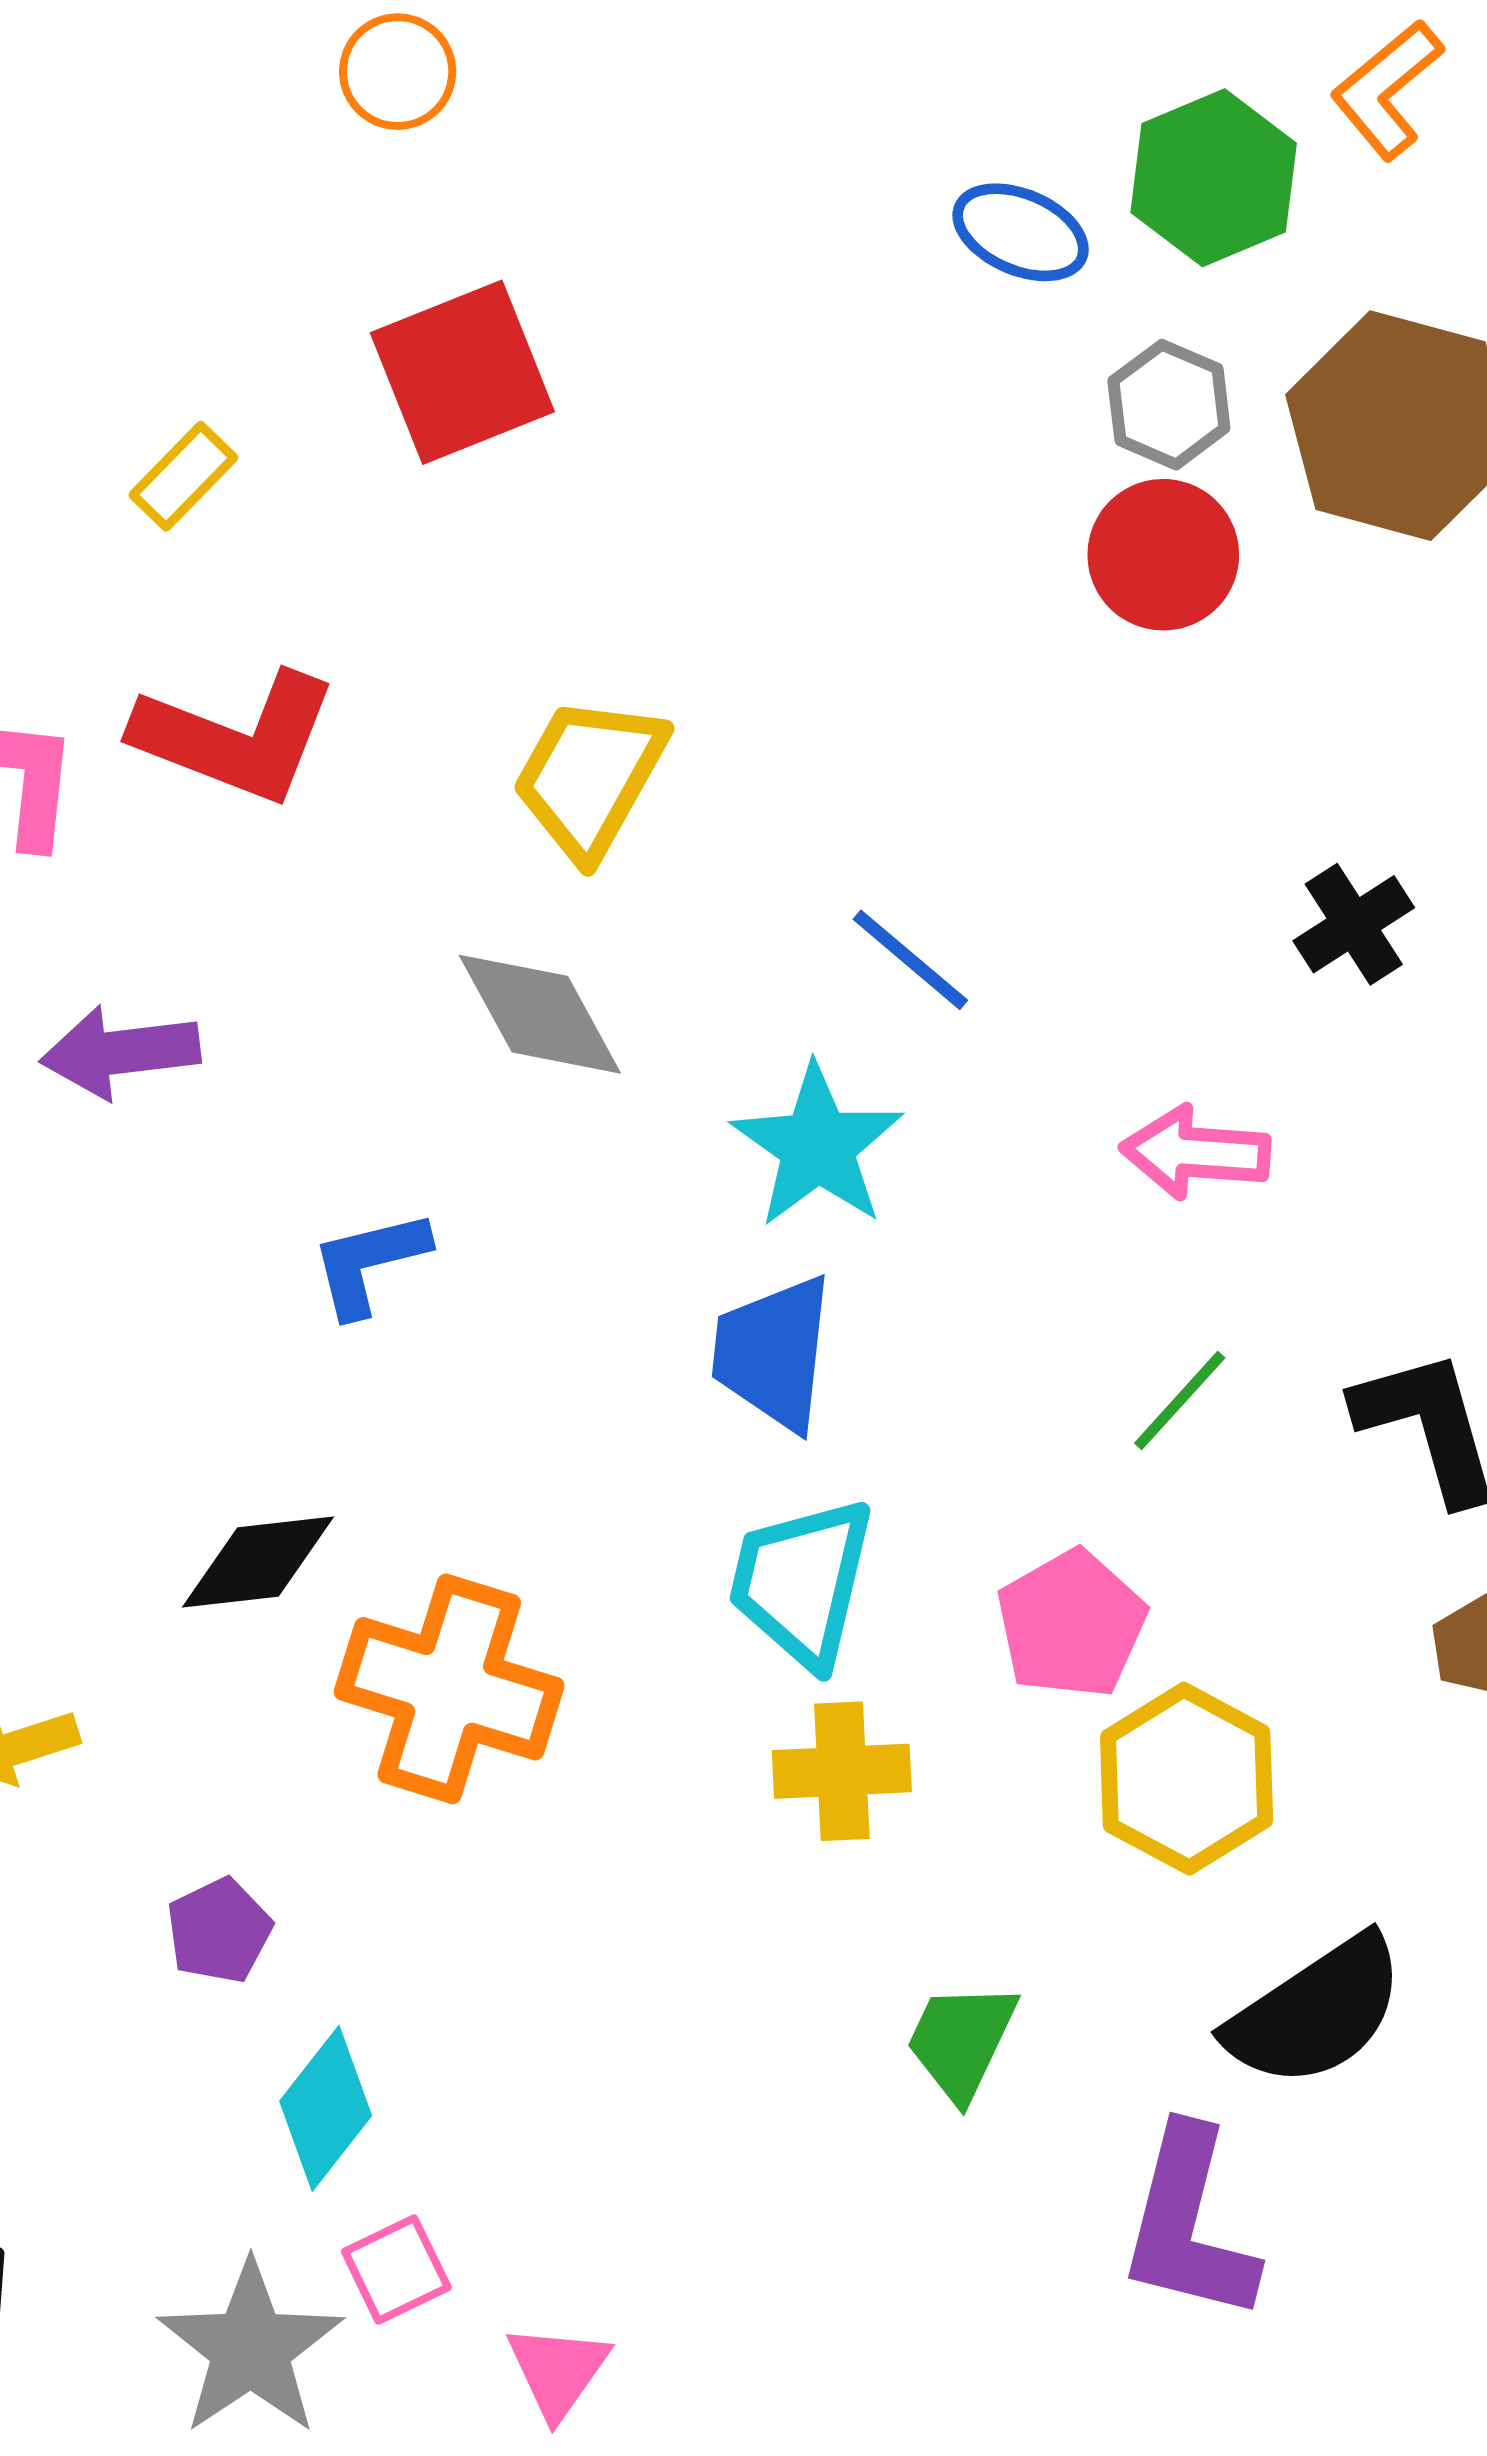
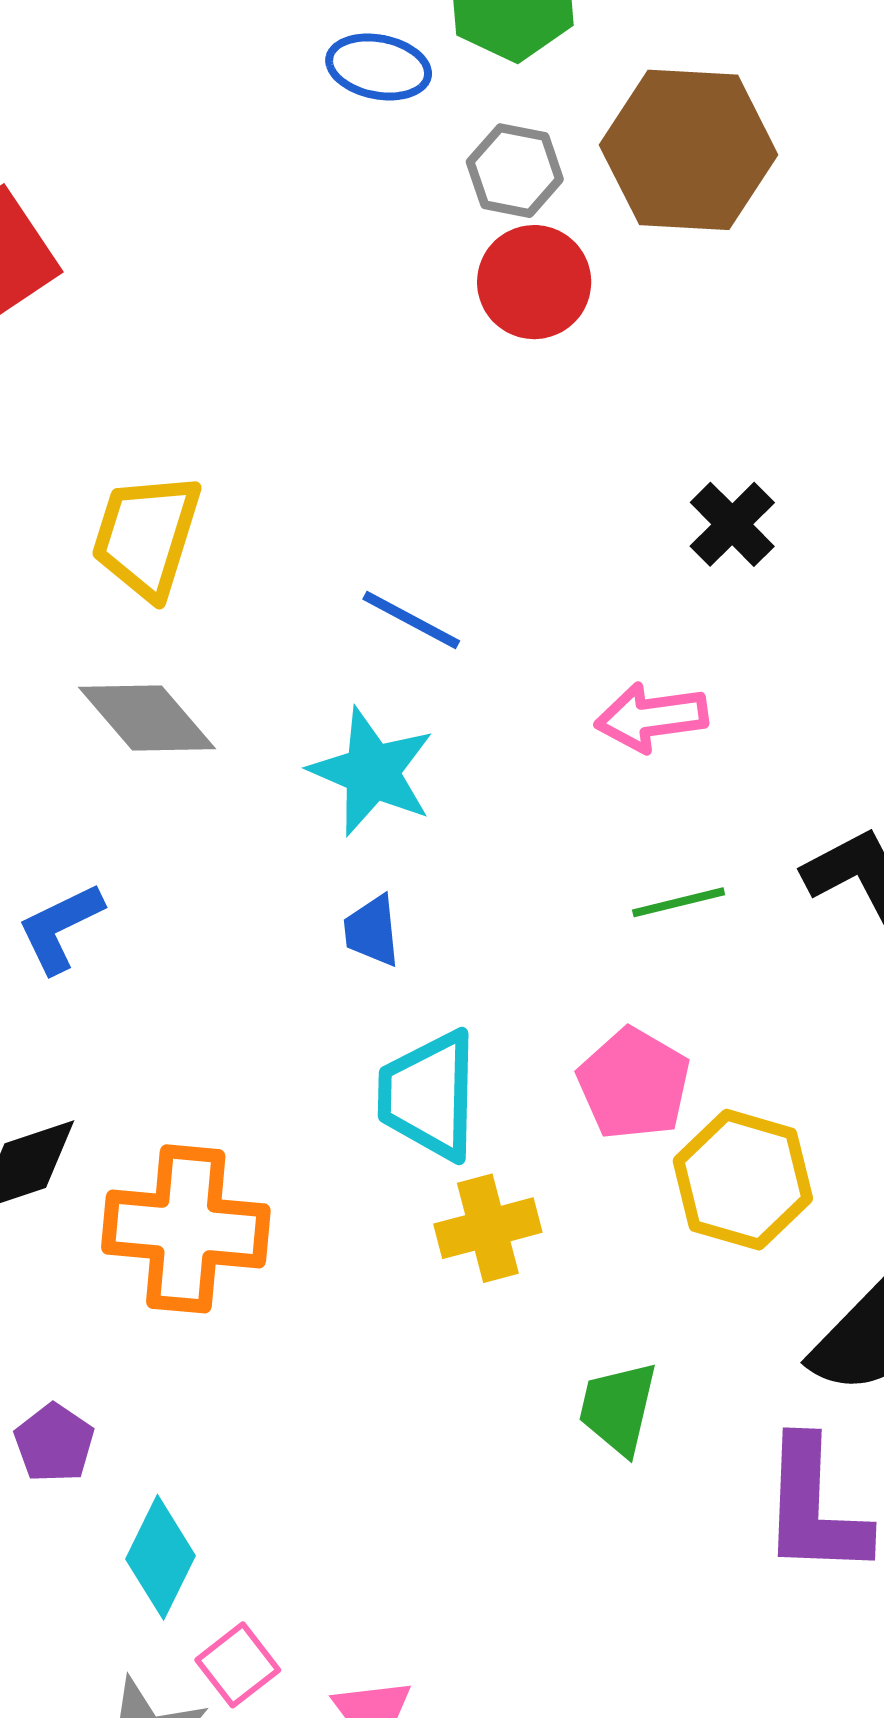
blue trapezoid: (773, 1353) -> (372, 931), size x0.6
green line: (1180, 1401) -> (679, 902), turned 46

